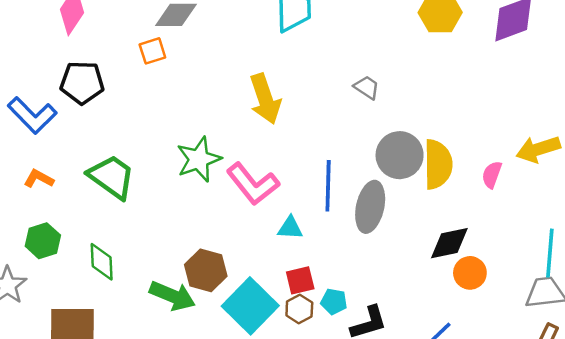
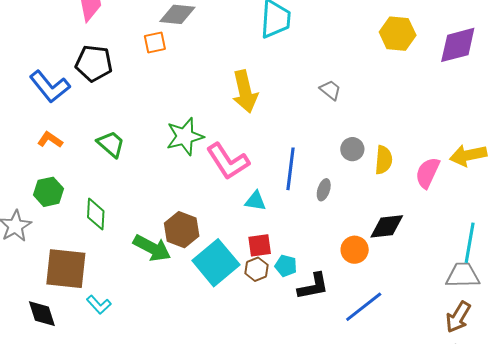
gray circle: (400, 155) -> (352, 149), size x0.6
yellow semicircle: (438, 164) -> (384, 160), size x0.7
pink semicircle: (492, 175) -> (428, 173), size x1.4
green trapezoid: (112, 177) -> (111, 144), size x0.7
gray ellipse: (370, 207) -> (324, 190), size x0.5
orange circle: (470, 273) -> (355, 250), moved

